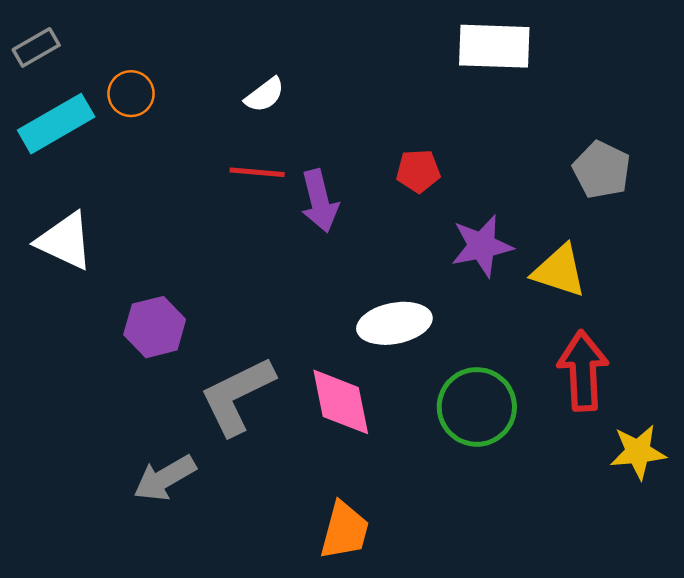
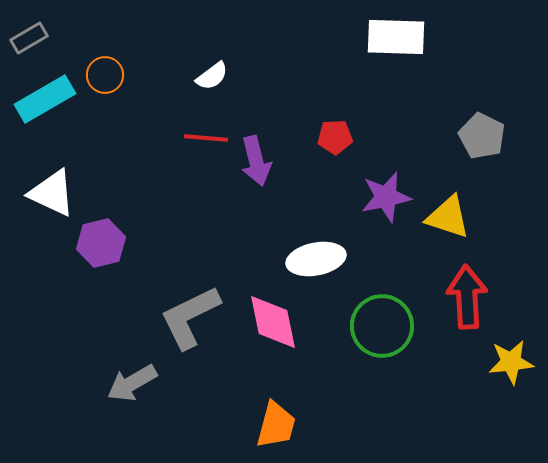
purple hexagon: (155, 327) -> (101, 243), moved

